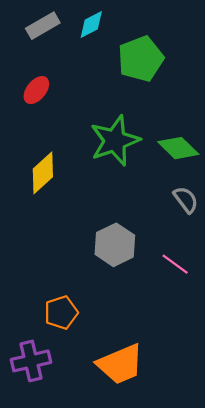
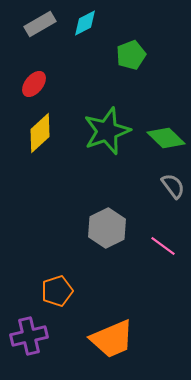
green pentagon: (141, 59) -> (131, 55), size x0.7
yellow diamond: (43, 173) -> (40, 133), moved

